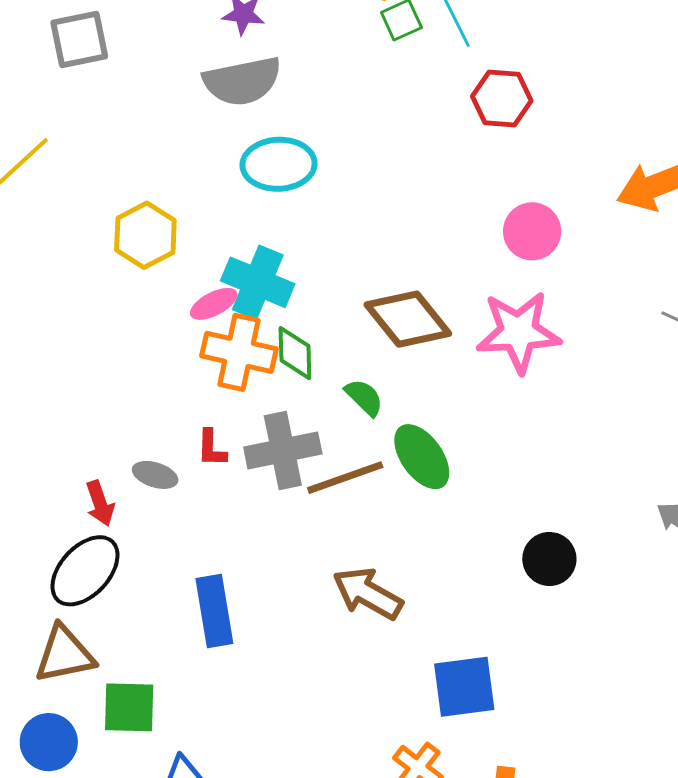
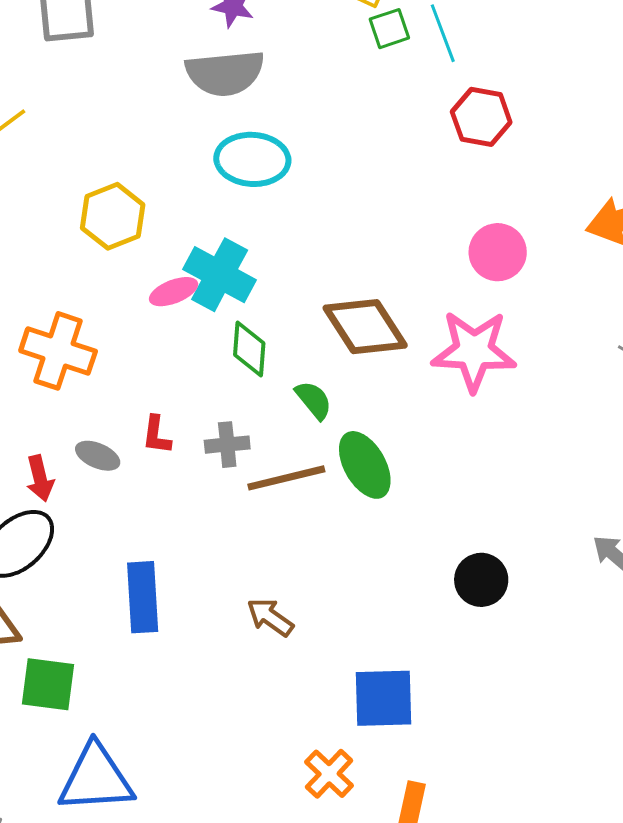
orange cross: (239, 352) -> (58, 351), moved
gray cross: (283, 450) -> (227, 445), size x0.6
brown arrow: (368, 593) -> (270, 617), moved, size x0.7

